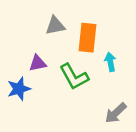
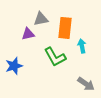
purple triangle: (38, 63) -> (28, 34), moved
gray arrow: (116, 113) -> (86, 84), turned -102

